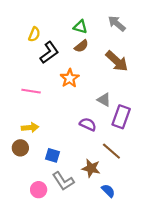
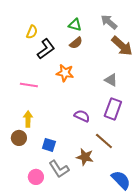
brown arrow: (117, 61) -> (122, 46), moved
orange star: (70, 78) -> (65, 73), turned -30
gray triangle: (104, 100) -> (111, 80), moved
yellow arrow: (30, 128) -> (28, 119), turned -84
blue semicircle: (108, 191) -> (121, 180), moved, size x1.5

